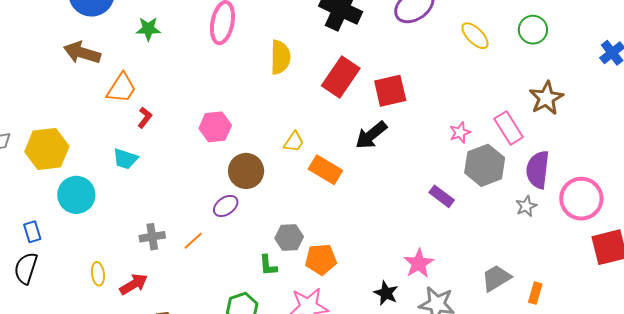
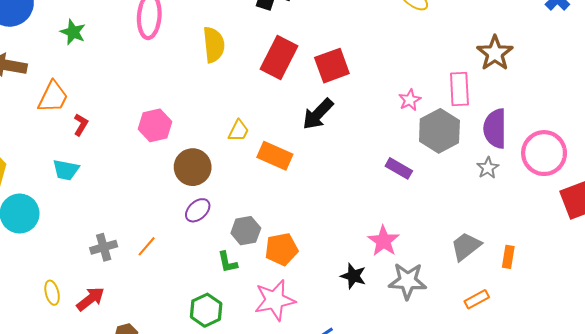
green star: (148, 29) -> (73, 32), turned 30
pink rectangle: (509, 128) -> (459, 89), turned 36
purple ellipse: (226, 206) -> (198, 210), moved

